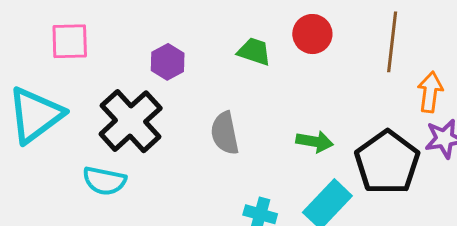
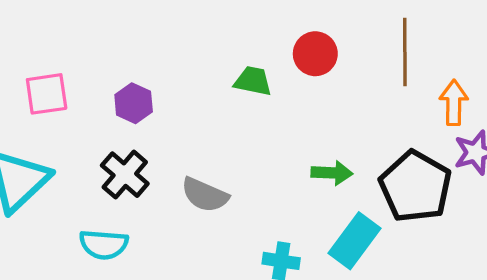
purple hexagon: (168, 62) -> (134, 103), moved
black cross: (131, 121) -> (125, 175), size x0.7
gray semicircle: (225, 133) -> (205, 195), moved, turned -48

